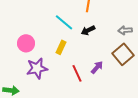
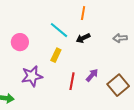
pink circle: (26, 43) -> (20, 42), moved
brown square: (123, 54) -> (118, 85), moved
red line: (77, 73) -> (72, 81), turned 36

